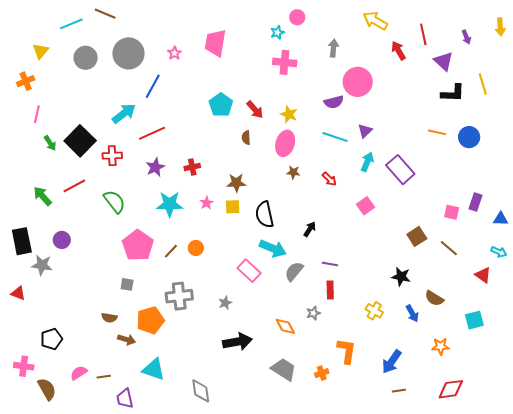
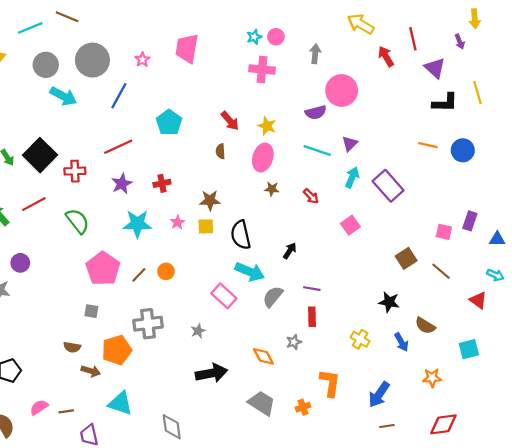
pink circle: (297, 17) -> (276, 37), moved
yellow arrow: (500, 27) -> (475, 19), moved
cyan pentagon: (221, 105) -> (169, 122), moved
cyan arrow: (124, 113) -> (63, 96), moved, turned 65

